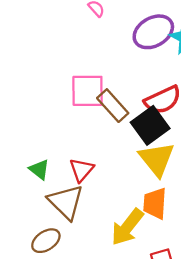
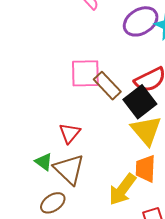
green triangle: (39, 169) -> (44, 162), moved
red triangle: (81, 170) -> (70, 133), moved

